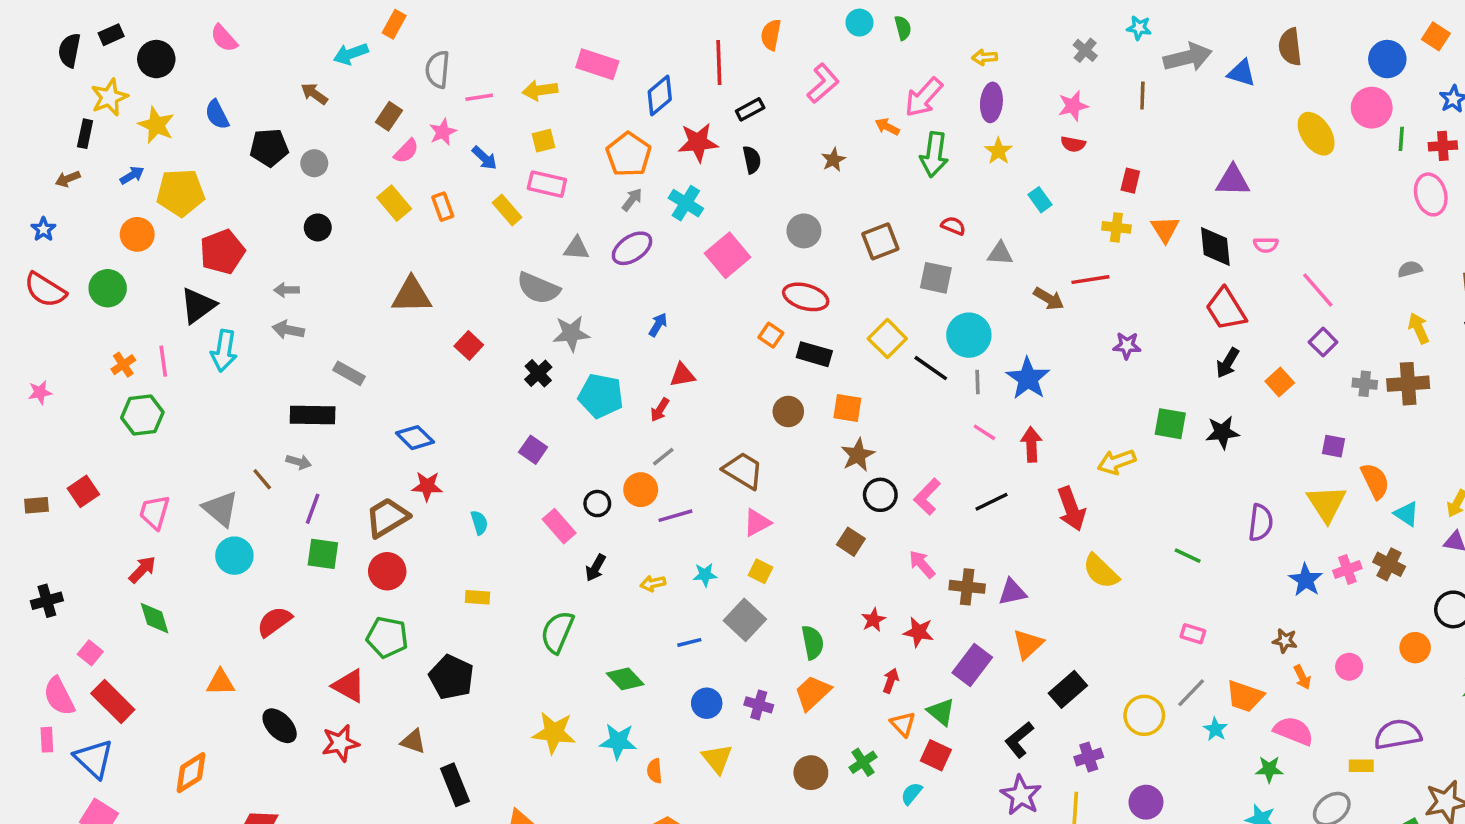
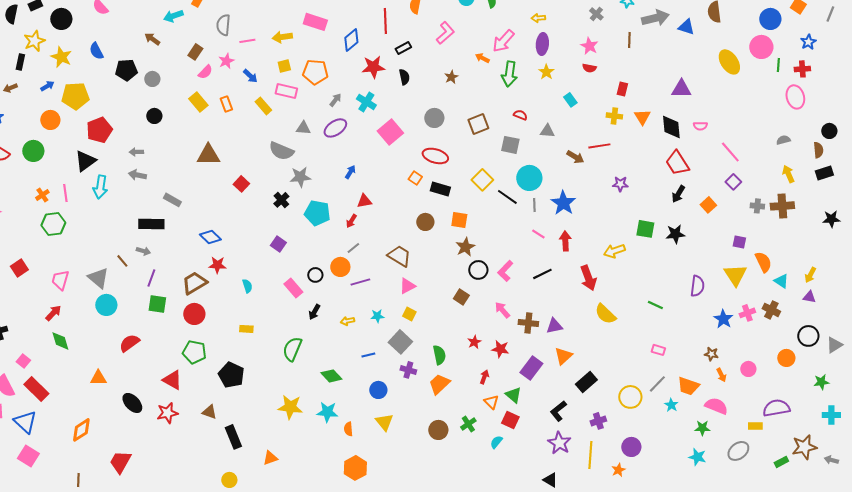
pink star: (1073, 106) -> (589, 46), turned -30
orange pentagon: (629, 155) -> (315, 72), moved, turned -30
purple cross: (759, 705) -> (408, 370), moved

